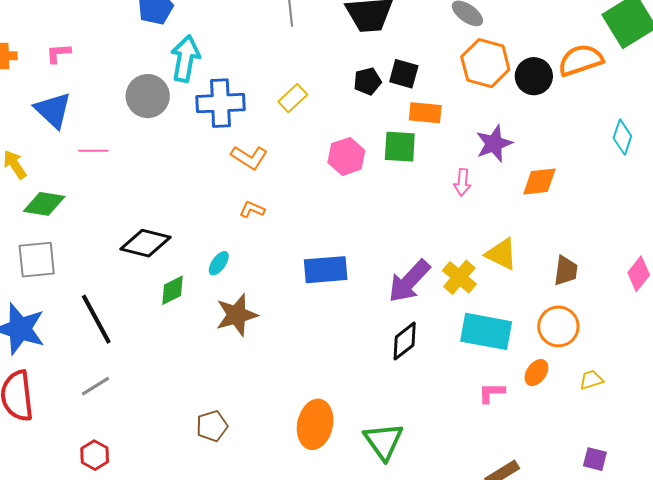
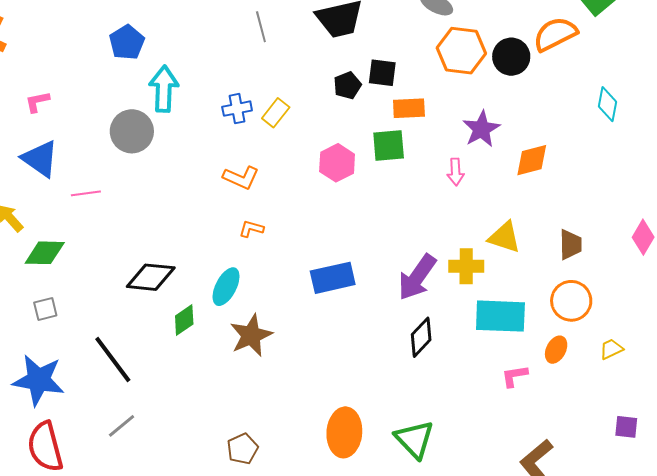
blue cross: (220, 103) -> (237, 109), moved, size x0.6
gray square: (37, 260) -> (45, 309), size x0.6
cyan ellipse: (219, 263) -> (226, 287), size x1.5
yellow cross: (459, 277) -> (466, 266), turned -32

